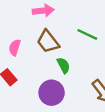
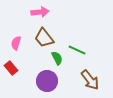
green line: (87, 34) -> (77, 50), moved

